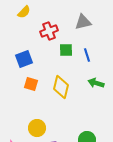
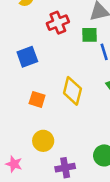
green square: (66, 50) -> (89, 35), moved
orange square: (31, 84) -> (37, 99), moved

